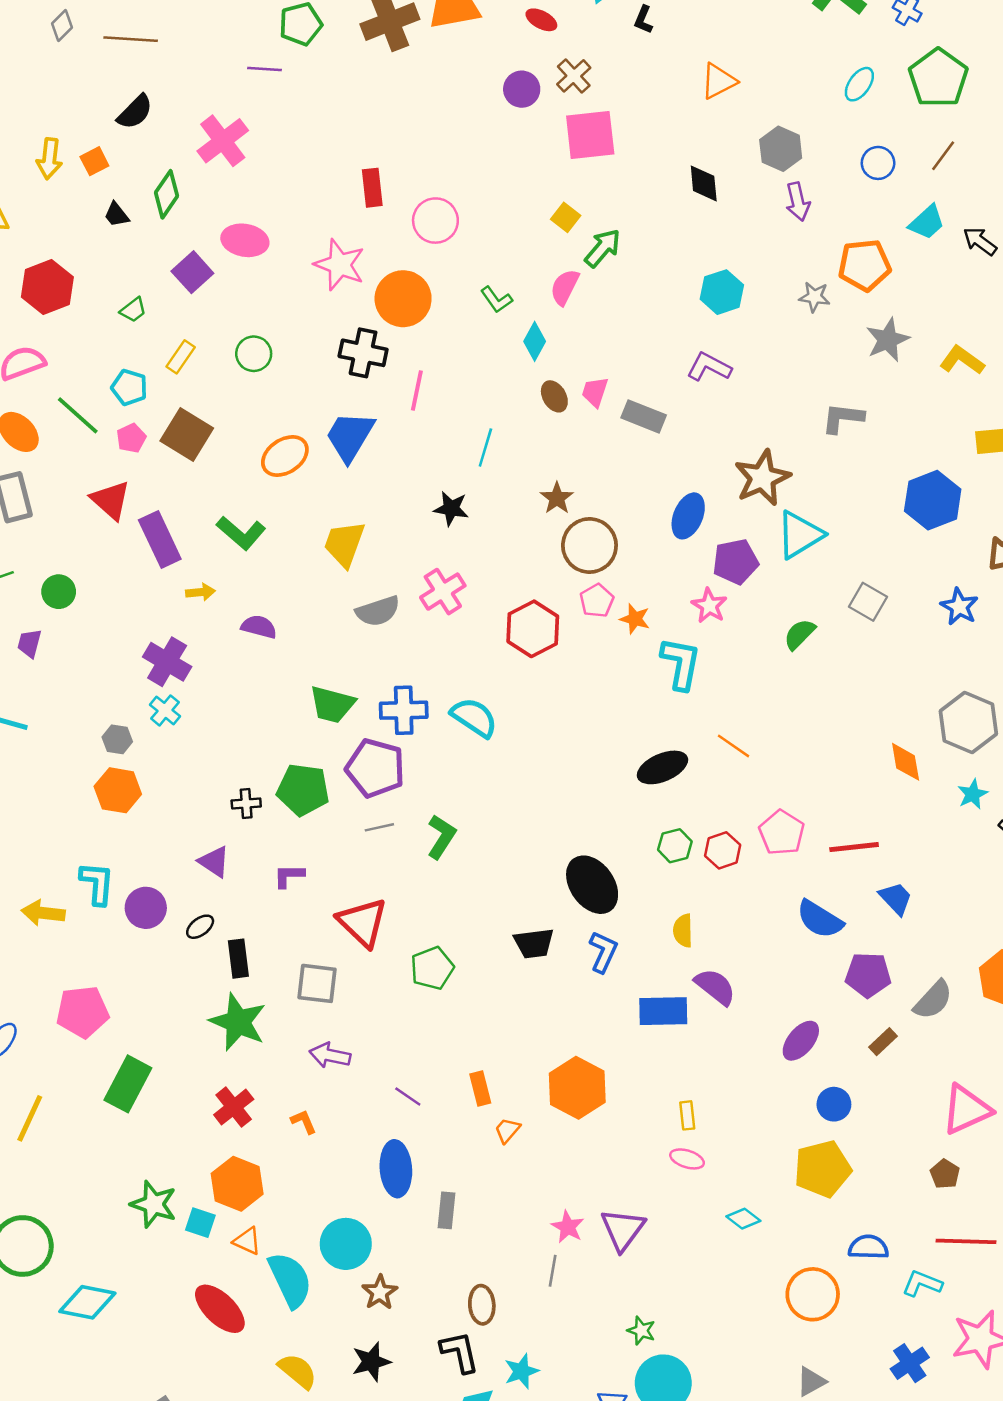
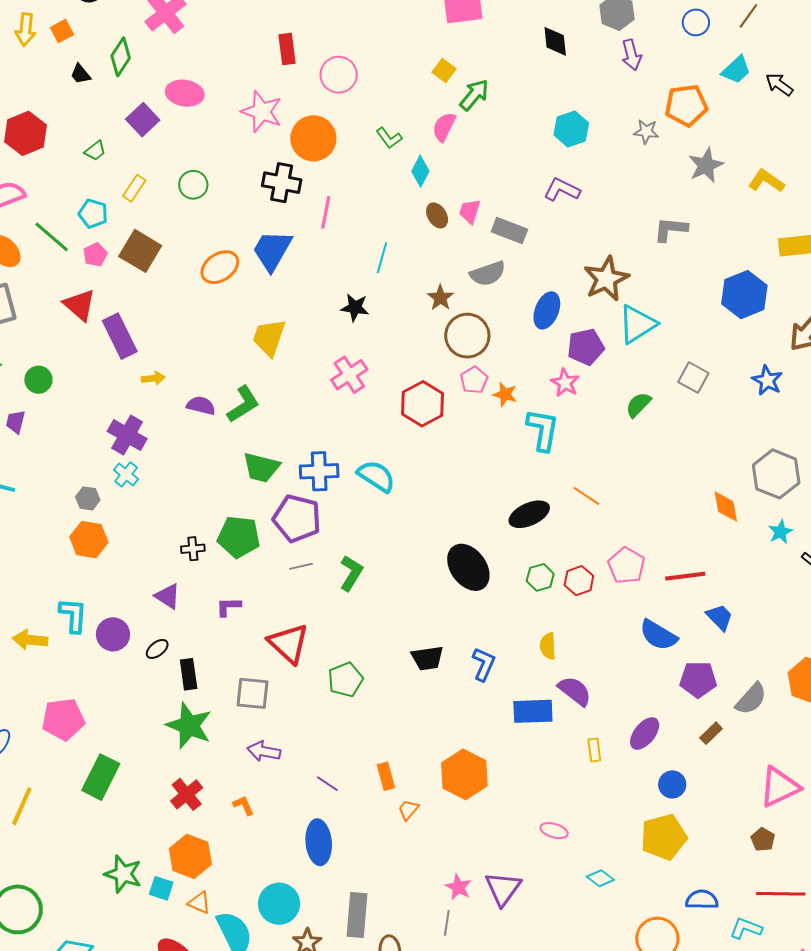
green L-shape: (241, 533) -> (243, 404), moved, turned -72
gray semicircle: (378, 611) -> (488, 274), moved
black ellipse: (592, 885) -> (468, 567), moved
yellow rectangle: (687, 1115) -> (594, 750), moved
gray rectangle: (447, 1210) -> (357, 915), moved, size x1.5

